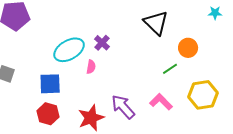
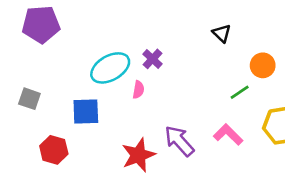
black triangle: (156, 23) -> (222, 33), size x0.6
red hexagon: (48, 114) -> (54, 150), moved

